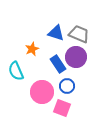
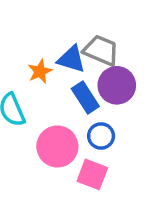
blue triangle: (56, 33) -> (71, 59), moved
gray trapezoid: (79, 34) -> (101, 50), moved

